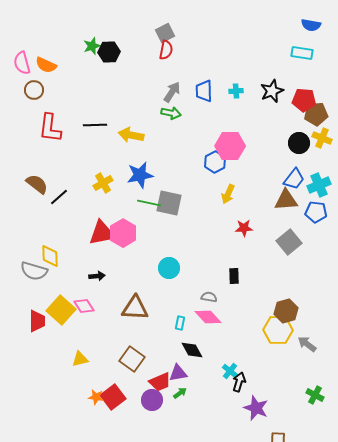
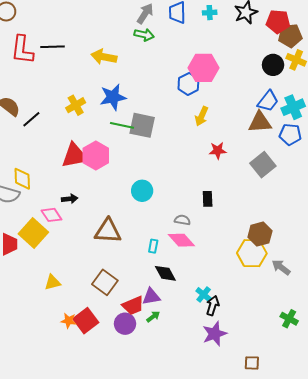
black line: (95, 125) -> (52, 47), moved
pink diamond: (84, 306) -> (51, 215), moved
purple star: (256, 408) -> (215, 334), moved, turned 30

